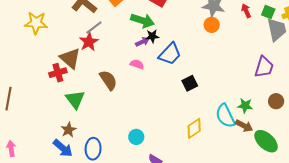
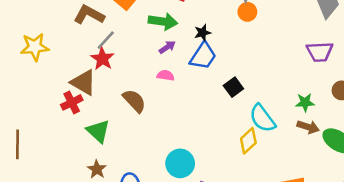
black star: (152, 36) -> (202, 33), moved
purple trapezoid: (264, 67) -> (320, 52), turned 80
cyan semicircle: (225, 116) -> (262, 118), moved
cyan circle: (136, 137) -> (180, 163), size x1.5

